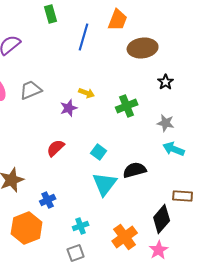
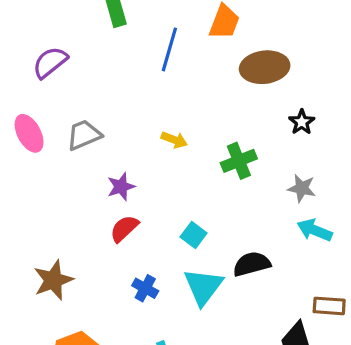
purple star: (69, 108) -> (121, 187), moved
blue cross: (48, 200) -> (145, 288), moved, turned -35

